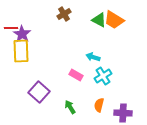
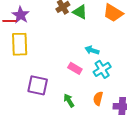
green triangle: (99, 20) -> (80, 12), moved
purple star: (22, 34) -> (21, 15), moved
purple square: (39, 92) -> (38, 85), turned -30

